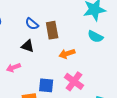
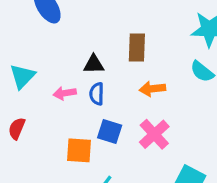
blue semicircle: (32, 24) -> (97, 94), moved, turned 40
black triangle: (28, 46) -> (94, 64), turned -32

